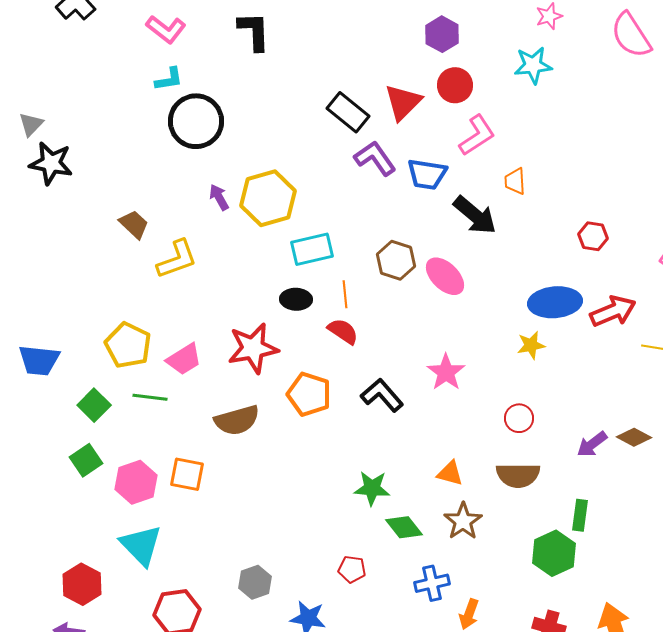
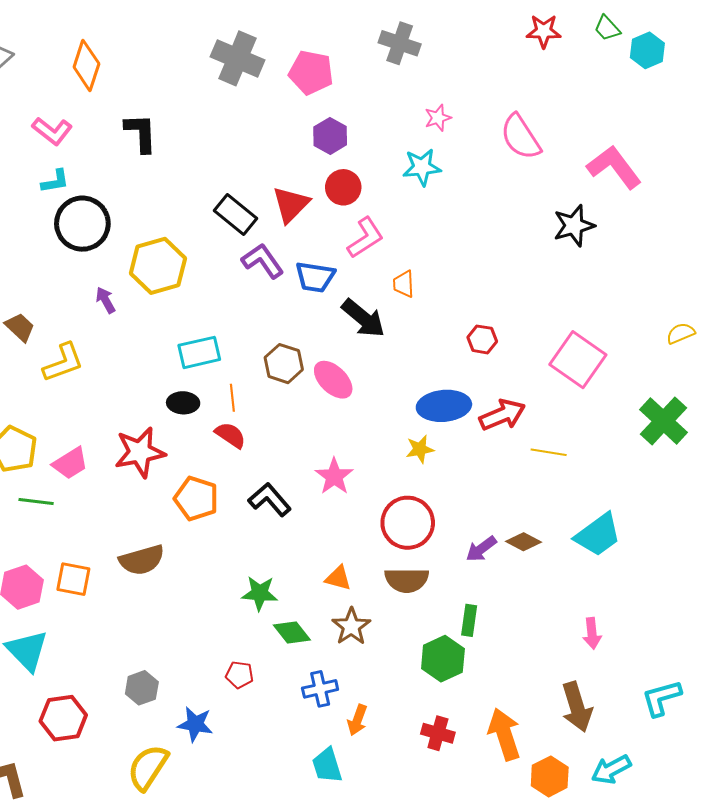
yellow hexagon: (268, 198) -> (158, 266), moved
red circle: (519, 418) -> (408, 523), size x1.8
brown semicircle: (237, 420) -> (142, 560), moved

